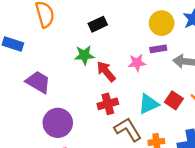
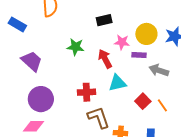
black rectangle: (98, 24) -> (104, 20), moved
pink star: (137, 63) -> (122, 42), moved
red arrow: (106, 71) -> (105, 59), moved
cyan triangle: (149, 104) -> (117, 83), moved

